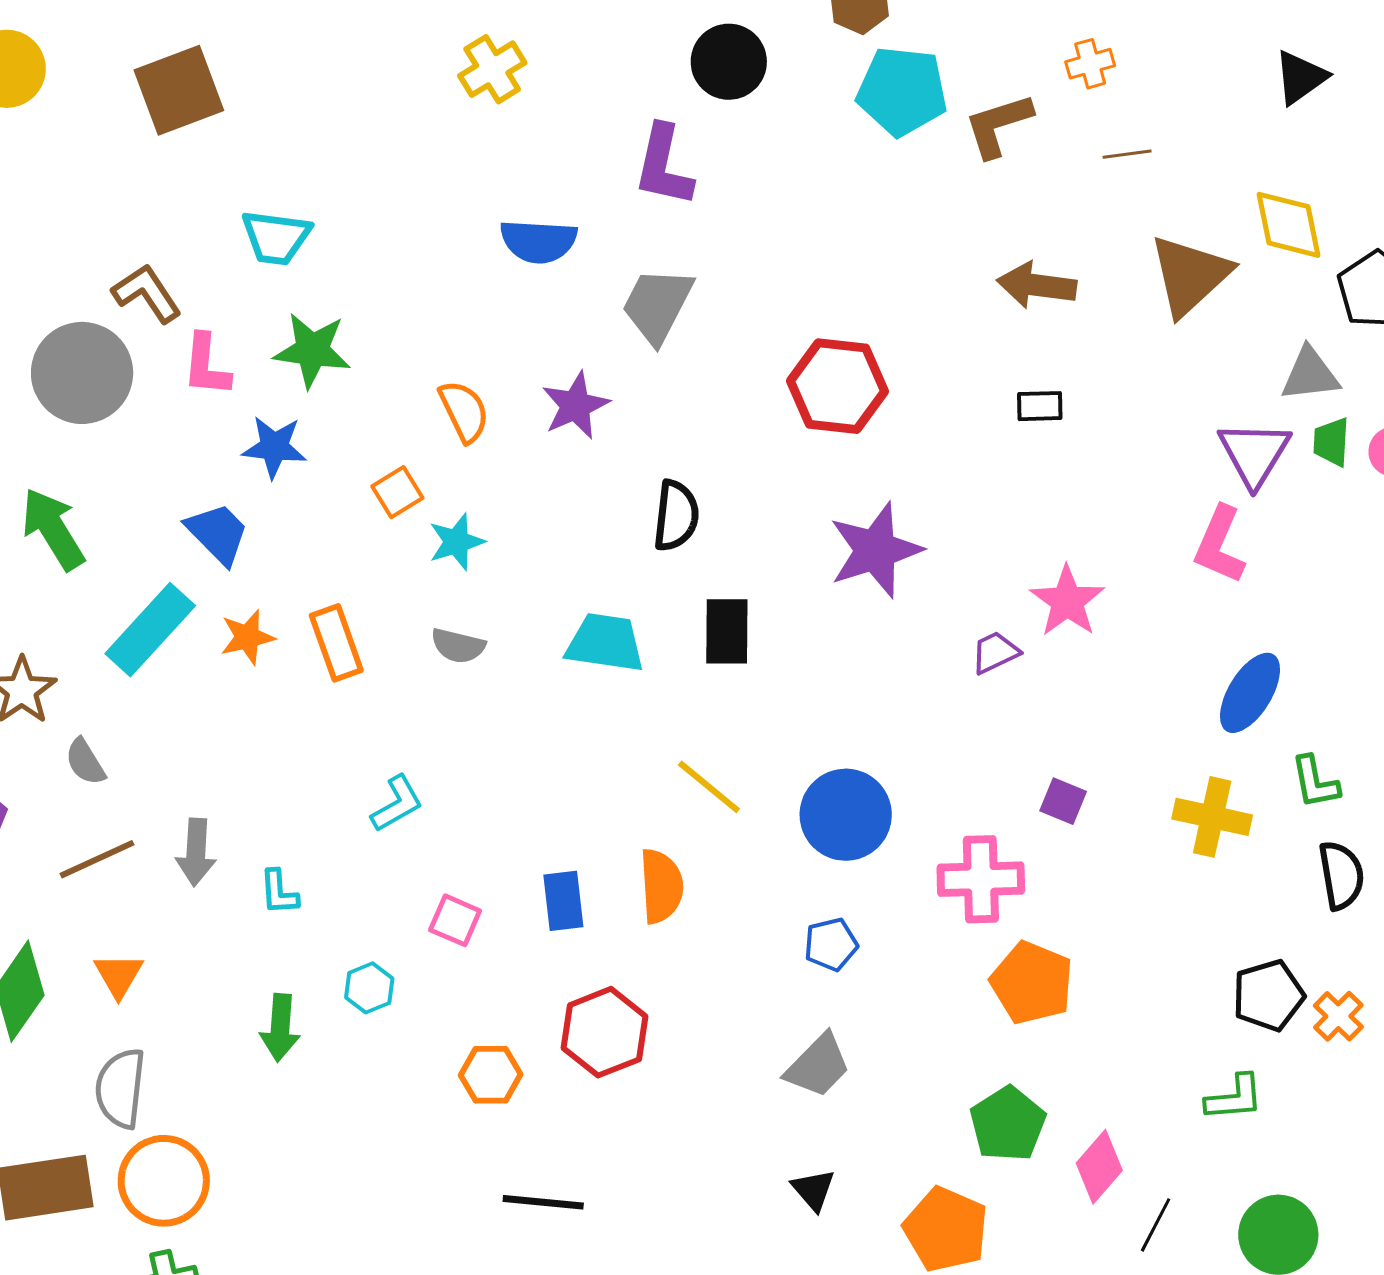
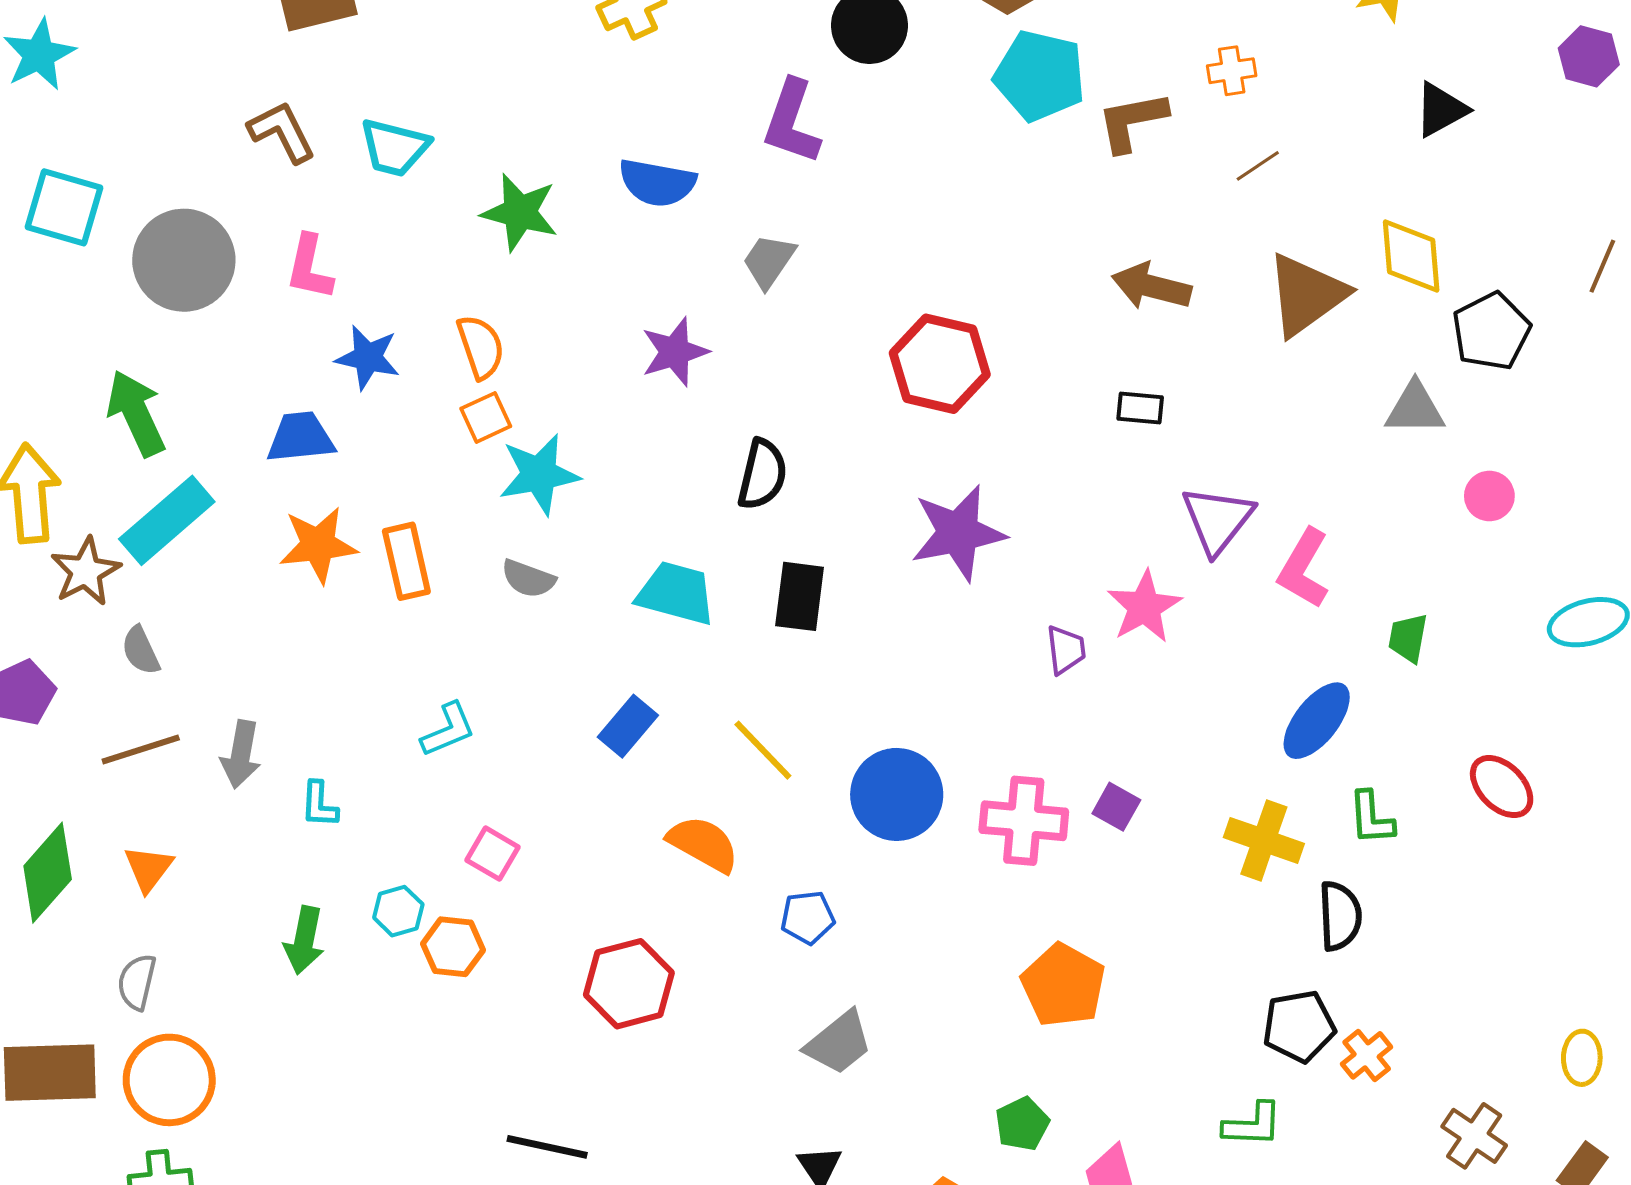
brown line: (1127, 154) -> (1258, 166), turned -33
brown L-shape: (147, 293) -> (282, 132), moved
gray trapezoid: (657, 305) -> (769, 261), size x0.7
green star: (312, 350) -> (520, 212), moved
orange semicircle: (464, 411) -> (481, 347), moved
green trapezoid: (1331, 442) -> (1408, 638), moved
purple triangle: (1254, 454) -> (1217, 520), moved
blue trapezoid: (218, 533) -> (301, 437), turned -58
cyan star: (456, 542) -> (539, 474), size x1.4
cyan rectangle: (150, 630) -> (167, 520), moved
orange star: (247, 637) -> (318, 545), size x1.4
purple trapezoid: (995, 653) -> (1066, 650), turned 102
black semicircle: (1341, 875) -> (1340, 916), moved
pink cross: (981, 879) -> (1024, 821), moved
orange semicircle: (661, 886) -> (703, 844), turned -64
blue rectangle: (563, 901) -> (628, 726), moved, turned 40
blue pentagon: (831, 944) -> (808, 917), moved
orange hexagon: (491, 1075) -> (453, 947), moved
gray semicircle: (120, 1088) -> (137, 982), size x0.7
green pentagon: (1008, 1124) -> (1022, 1124), size x0.7

